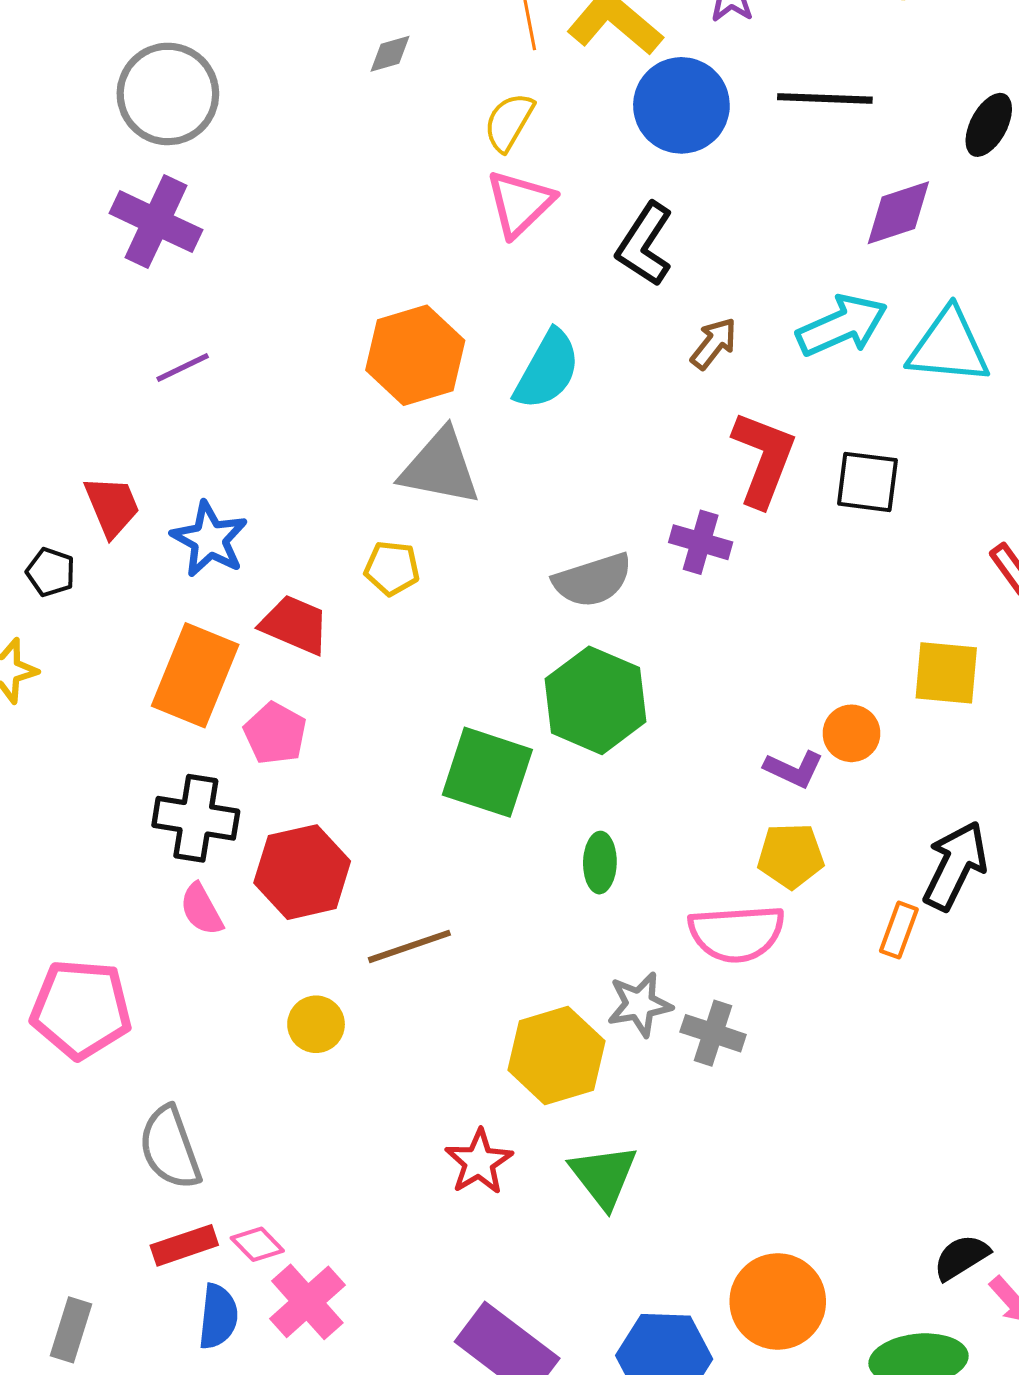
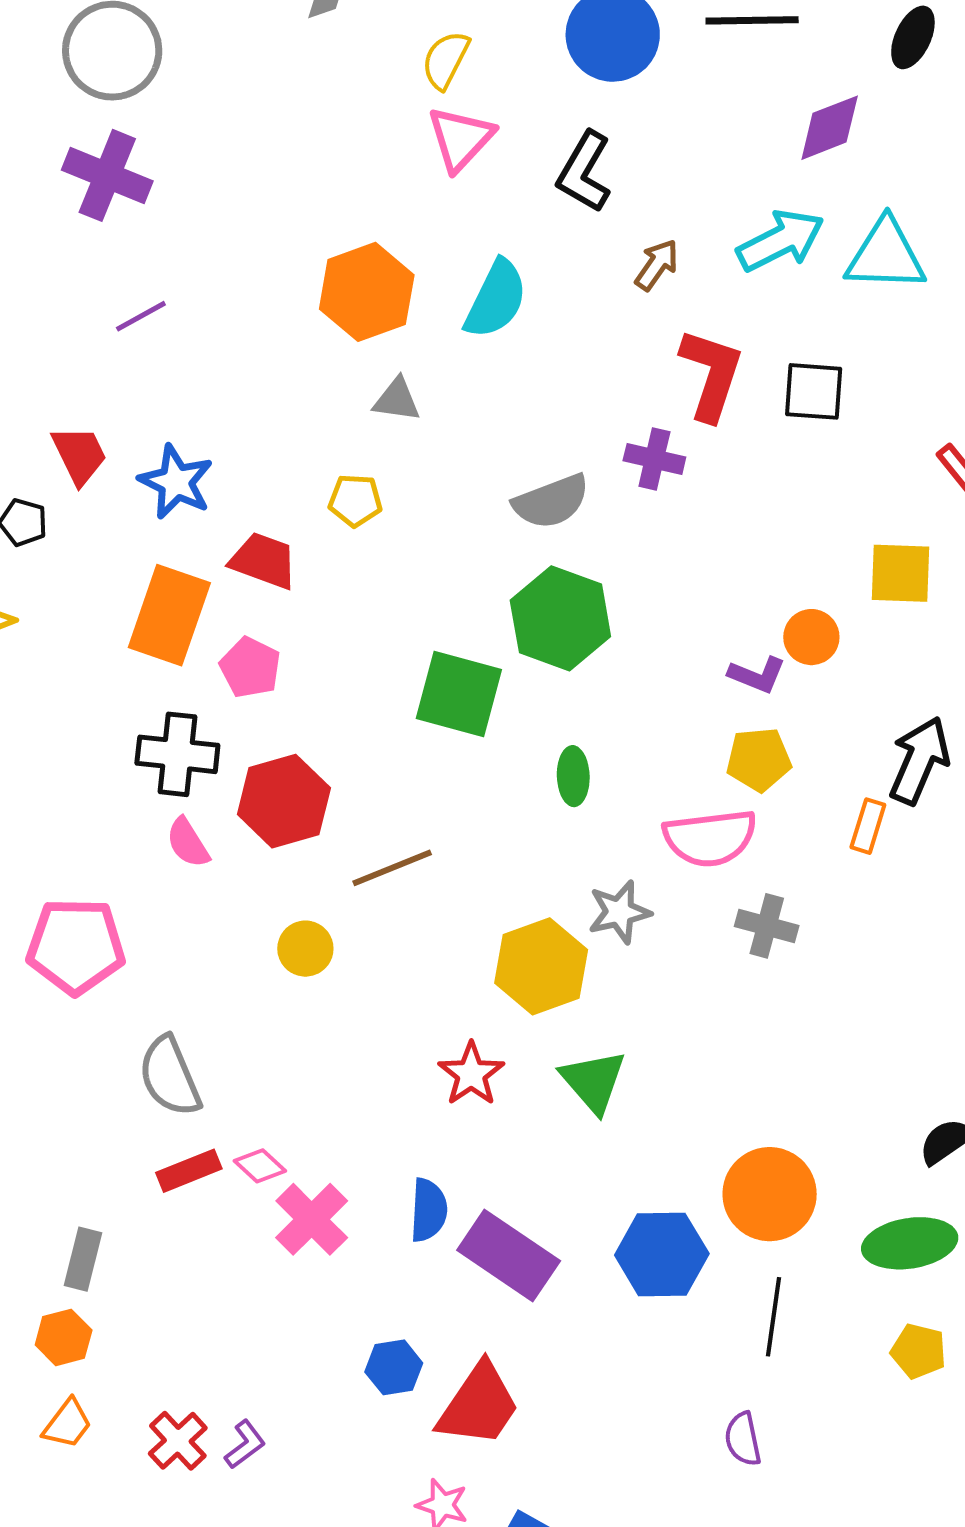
gray triangle: (440, 467) -> (397, 400), size x0.6
gray cross: (713, 1033) -> (767, 926), moved
blue semicircle: (218, 1317) -> (429, 1210), moved

